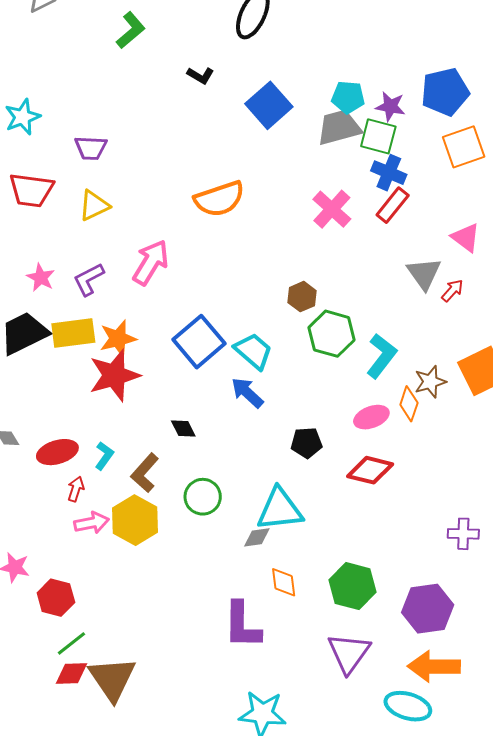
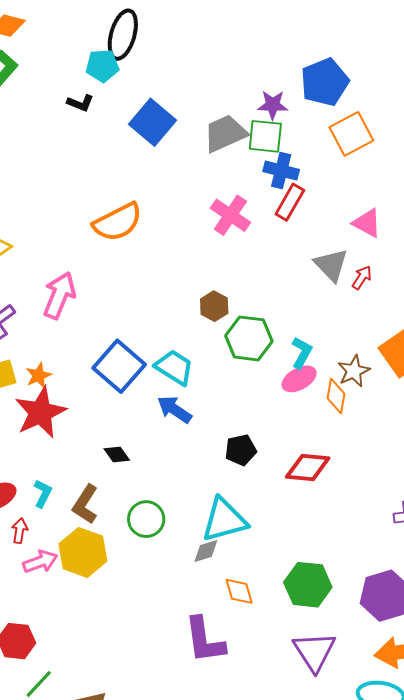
cyan pentagon: (348, 97) -> (102, 66), moved
orange star: (118, 339) -> (39, 376), size x0.7
cyan L-shape: (382, 356) -> (302, 353), size x0.7
pink ellipse: (371, 417) -> (299, 379), moved

